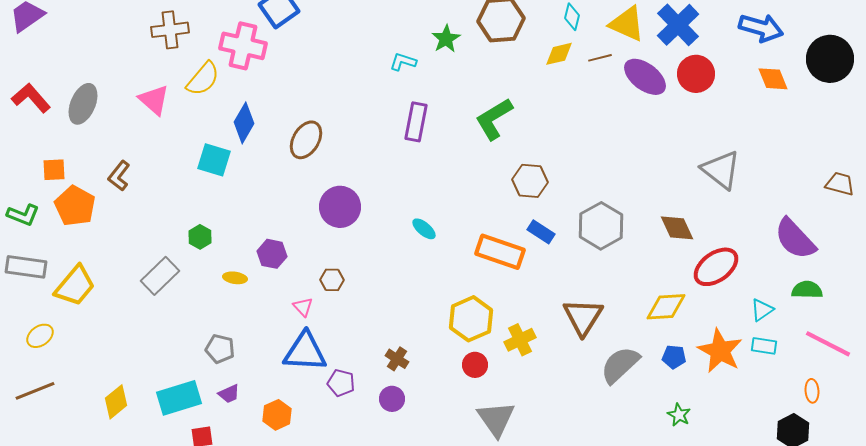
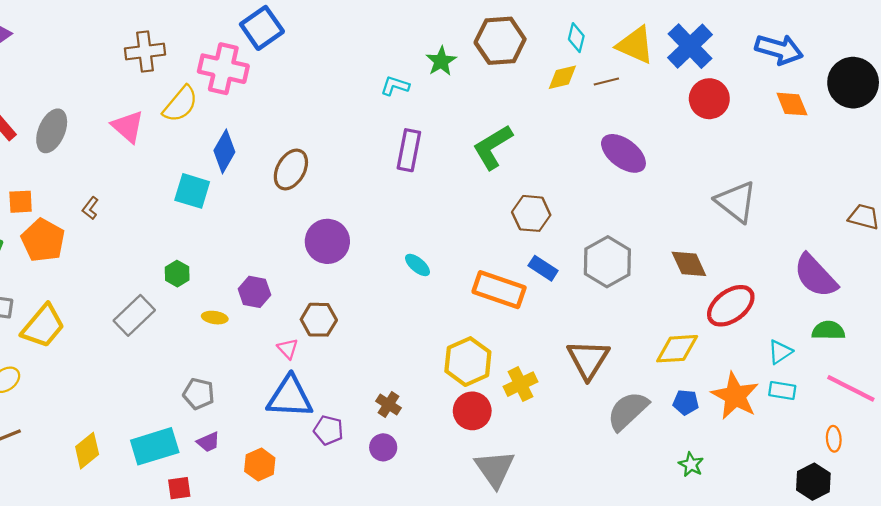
purple ellipse: (645, 77) -> (623, 153), moved
brown L-shape: (119, 176) -> (90, 208), size x0.7
brown hexagon: (332, 280) -> (319, 320), size x1.4
red circle: (475, 365) -> (472, 411), size x1.4

